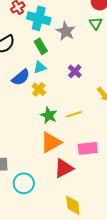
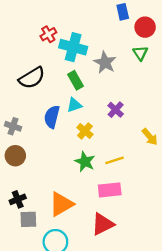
blue semicircle: (21, 77) -> (52, 117), turned 144
yellow cross: (39, 89) -> (85, 131), moved
orange triangle: (51, 142) -> (61, 204), moved
pink rectangle: (88, 148) -> (110, 190), moved

